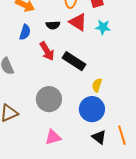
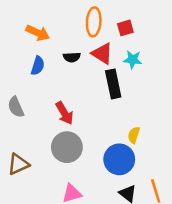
red arrow: (47, 51) -> (64, 113), moved
black rectangle: (74, 61) -> (113, 84), moved, turned 45
yellow semicircle: (97, 85) -> (134, 135), moved

